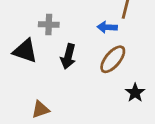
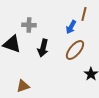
blue arrow: (107, 27) -> (71, 27), turned -64

